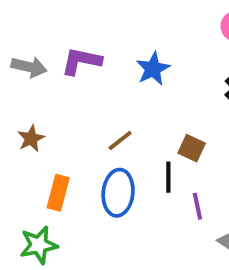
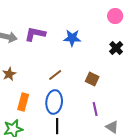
blue star: (153, 69) -> (72, 38), turned 30
black line: (168, 177) -> (57, 126), moved

